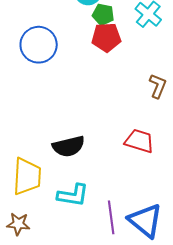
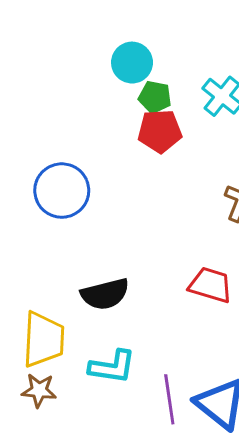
blue circle: (39, 45) -> (62, 191), moved
brown star: (18, 224) -> (39, 390), moved

